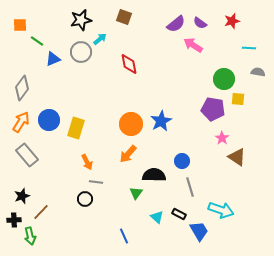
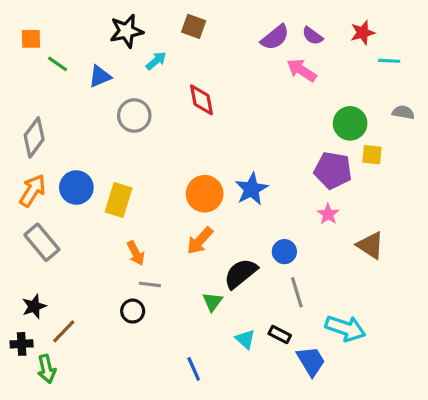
cyan line: (249, 48) -> (389, 61), moved
gray circle: (81, 52) -> (134, 116), moved
blue triangle: (53, 59) -> (100, 76), moved
pink star: (222, 138) -> (328, 214), moved
black semicircle: (154, 175) -> (241, 274), turned -40

